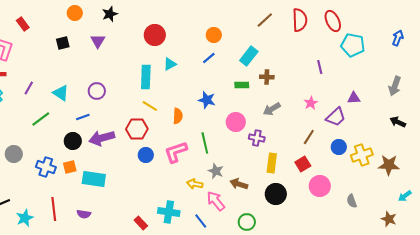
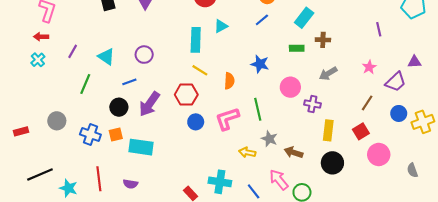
green line: (41, 119) -> (85, 84), turned -30
purple arrow: (102, 138) -> (149, 104), turned -40
pink arrow: (216, 201) -> (279, 180), moved
cyan star: (25, 218) -> (68, 188), turned -30

